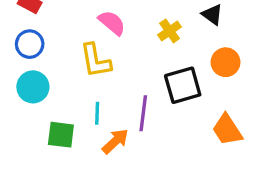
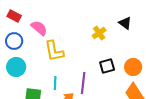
pink semicircle: (112, 23) -> (39, 28), moved
orange circle: (226, 62) -> (133, 67), moved
black square: (183, 85) -> (107, 66), size x0.7

